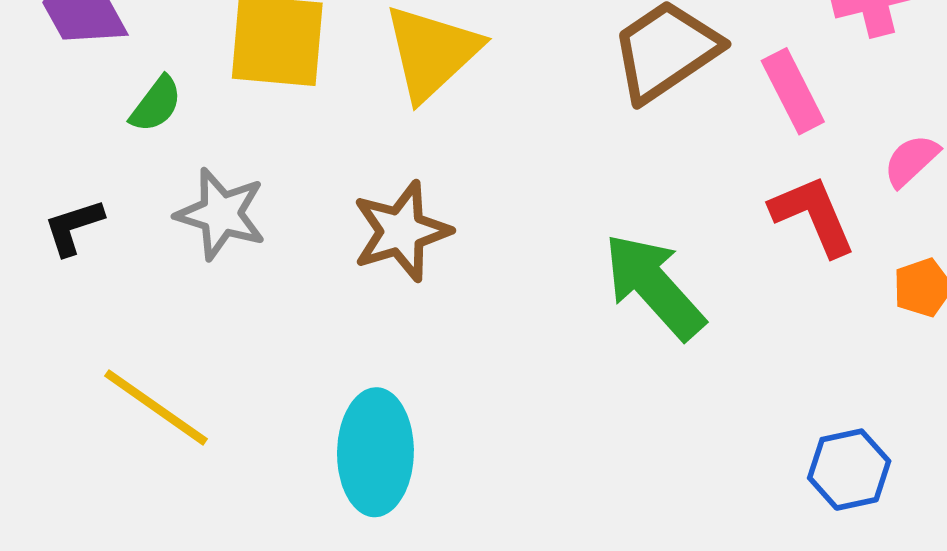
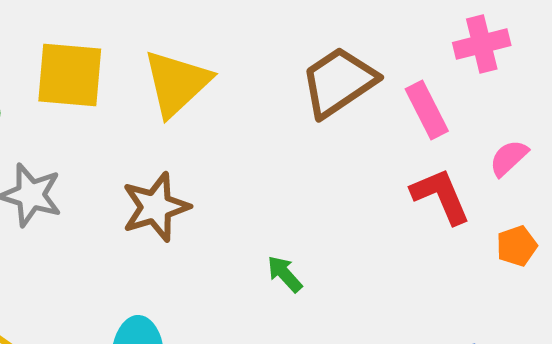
green arrow: (654, 286) -> (285, 274), moved, size x0.5

